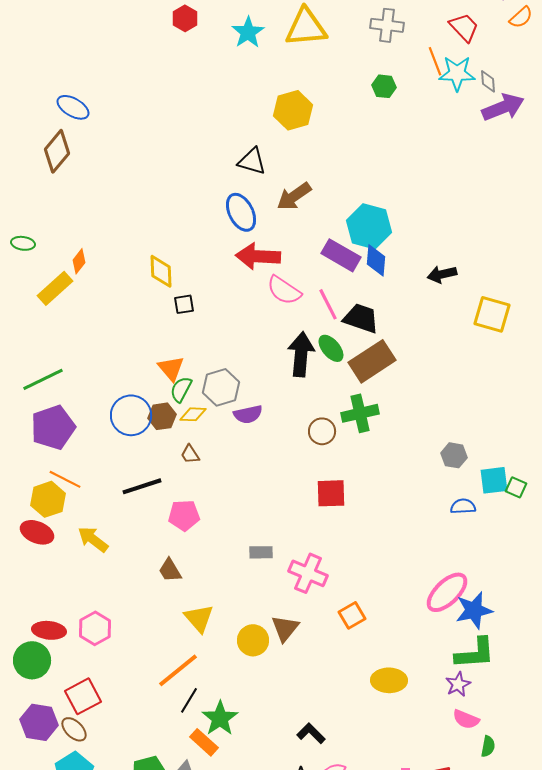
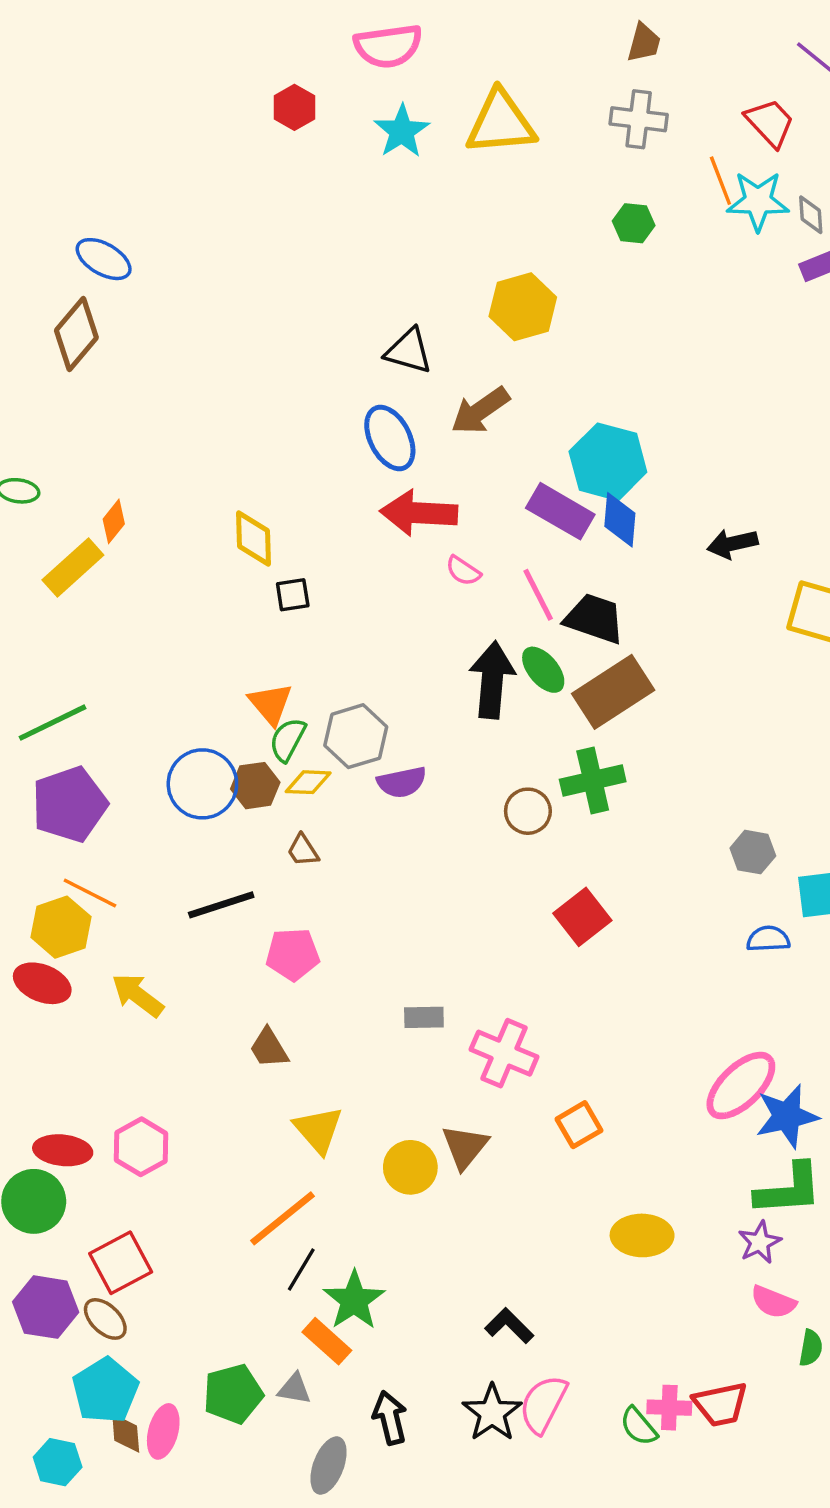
yellow hexagon: (293, 110) -> (523, 307), moved
pink semicircle: (284, 290) -> (463, 571), size x0.6
red square: (331, 493) -> (582, 917), moved, turned -36

